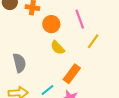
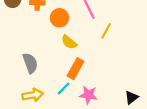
orange rectangle: (72, 74) -> (76, 69), moved

